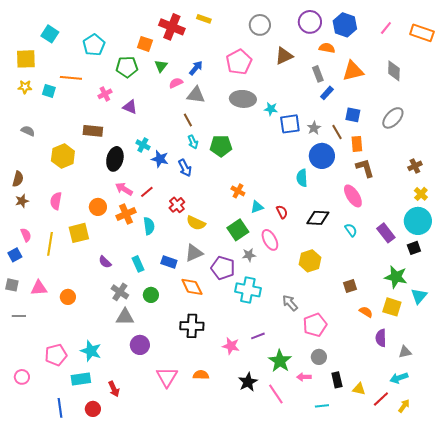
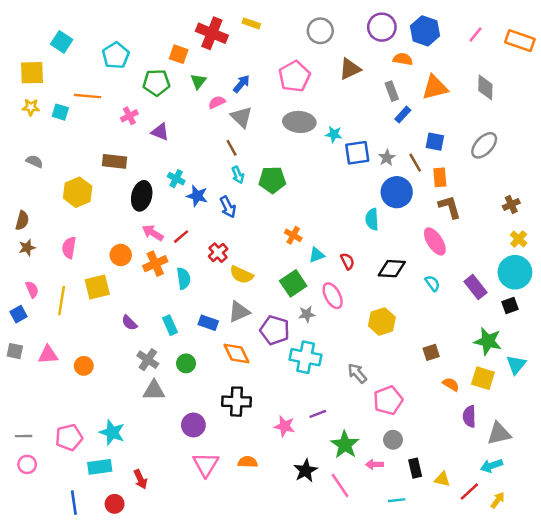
gray triangle: (196, 95) -> (241, 117), turned 36
gray line: (19, 316) -> (23, 436), moved
purple circle: (140, 345) -> (193, 425), moved
gray triangle: (405, 352) -> (499, 434), size x1.5

